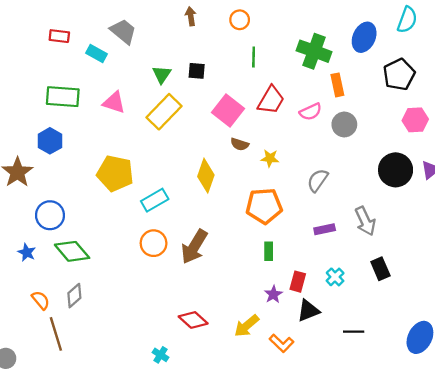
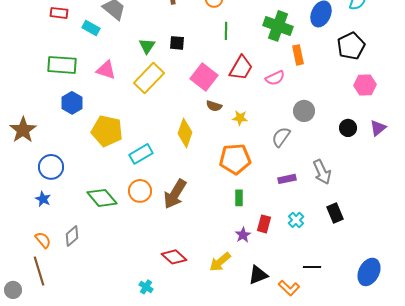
gray circle: (344, 124) -> (304, 111), moved
blue hexagon: (50, 141) -> (72, 103), moved
black circle: (396, 170) -> (348, 128), size x0.6
green diamond: (72, 251) -> (102, 198), moved
blue star: (27, 252) -> (43, 199), moved
black triangle: (308, 311) -> (258, 275), moved
brown line: (56, 334) -> (39, 271), moved
orange L-shape: (282, 343) -> (289, 288), moved

